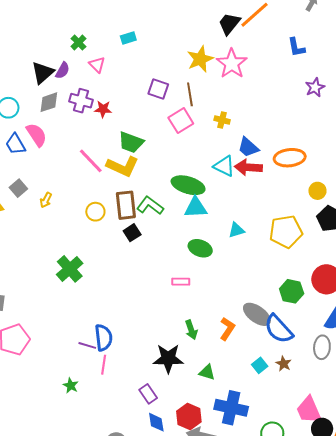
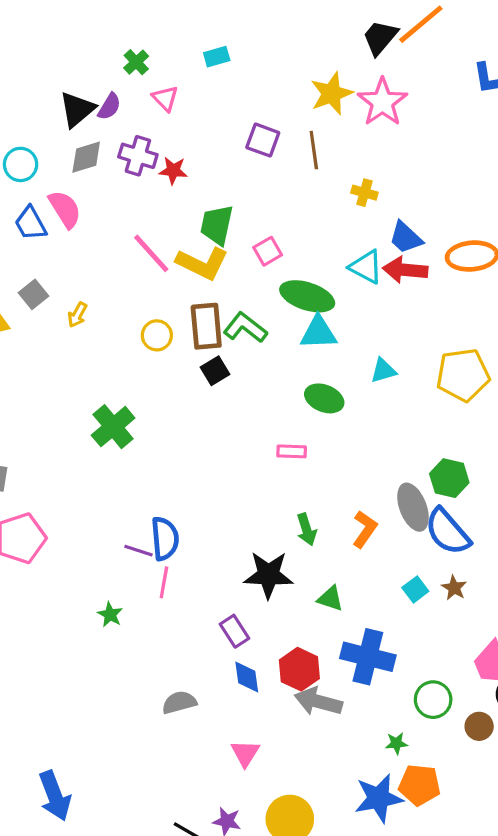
pink square: (181, 121) -> (268, 251), moved, size x0.7
green trapezoid: (131, 142) -> (217, 225), turned 80
green hexagon: (292, 291) -> (449, 478), moved
gray ellipse: (257, 314) -> (413, 507), turned 32

